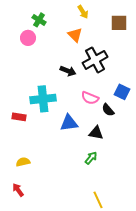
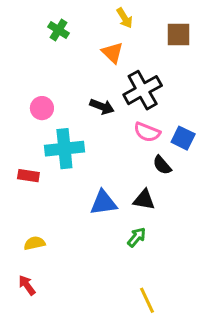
pink circle: (28, 38) -> (42, 108), moved
pink semicircle: (90, 98) -> (147, 132), moved
blue triangle: (69, 123) -> (104, 203), moved

